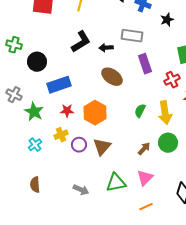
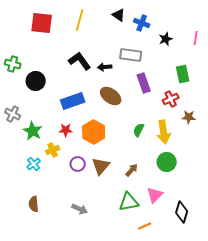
black L-shape: (81, 42) -> (80, 61), turned -95
blue rectangle: (59, 85) -> (73, 101), moved
yellow cross: (61, 135) -> (53, 150), moved
brown arrow: (144, 149) -> (132, 170), moved
pink triangle: (145, 178) -> (155, 195), moved
green triangle: (116, 183) -> (129, 202), moved

